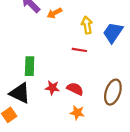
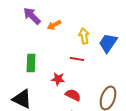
green rectangle: (30, 66) -> (31, 63), moved
red star: (52, 88) -> (58, 79), moved

